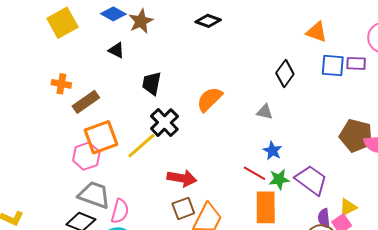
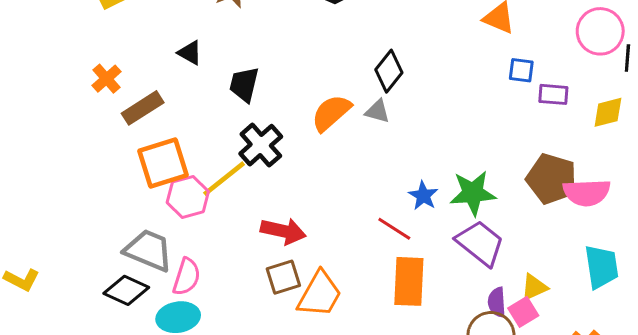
black triangle: (116, 50) -> (190, 53), moved
purple rectangle: (356, 63) -> (553, 94), moved
blue square: (333, 65) -> (521, 70), size x0.7
black diamond: (285, 73) -> (389, 71), moved
orange cross: (61, 84) -> (107, 79), turned 36
gray triangle: (265, 112) -> (377, 111), moved
pink hexagon: (86, 156) -> (188, 197), moved
green star: (279, 179) -> (473, 193), moved, size x1.4

